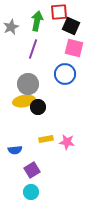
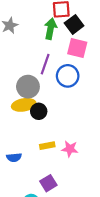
green arrow: (37, 21) -> (50, 29), moved
black square: (71, 26) -> (74, 24), turned 30
purple line: (33, 49) -> (45, 64), moved
purple square: (32, 170) -> (48, 183), moved

